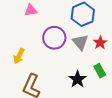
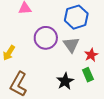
red star: (100, 43) -> (91, 55), moved

